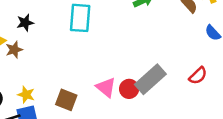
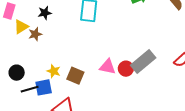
pink triangle: (106, 87) -> (108, 67), turned -30
yellow star: (26, 95) -> (54, 71), moved

